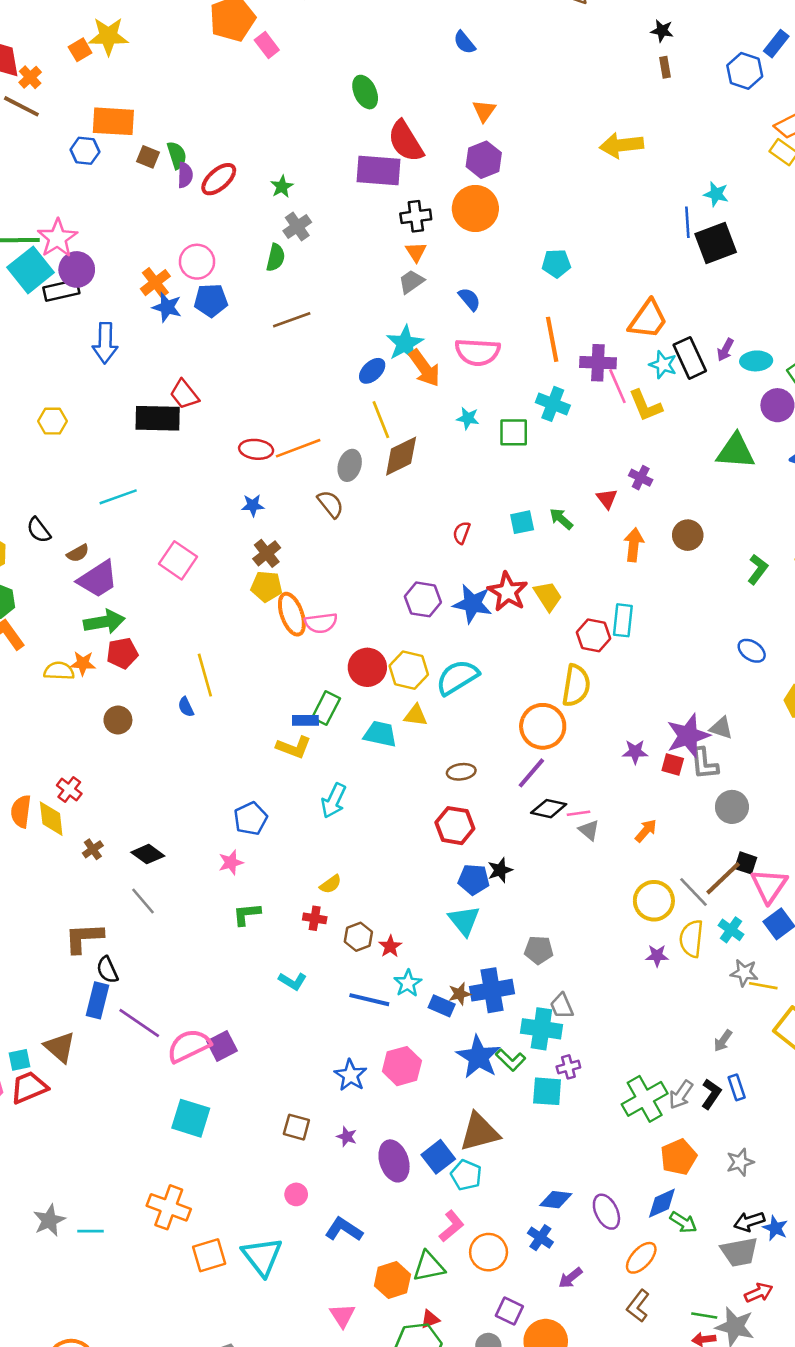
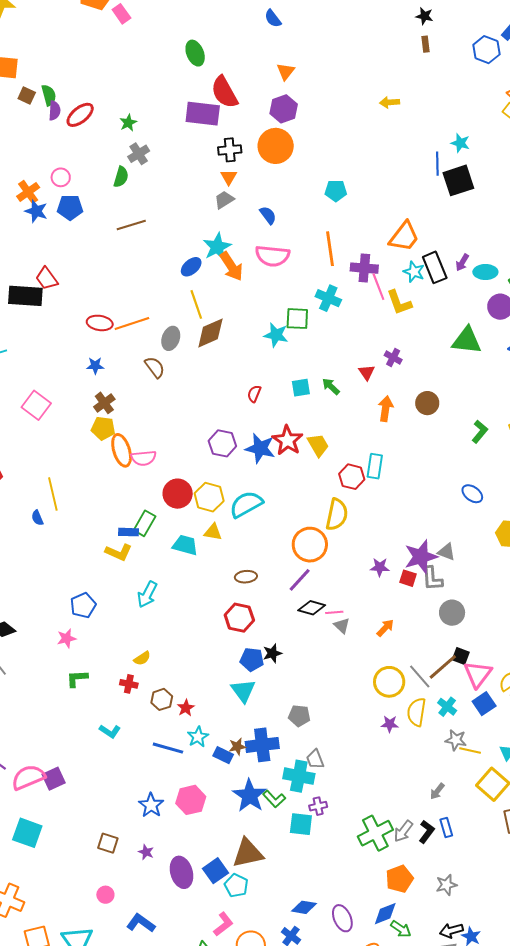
yellow arrow: (621, 145) -> (390, 102), size x0.6
pink circle: (197, 262) -> (61, 177), size x0.7
cyan star: (468, 418) -> (276, 335), moved, size x1.4

